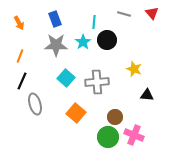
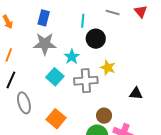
blue rectangle: (55, 19) -> (44, 18), turned 35
cyan star: (83, 42) -> (72, 57), moved
yellow star: (134, 69) -> (108, 68), moved
orange square: (76, 113) -> (56, 119), moved

